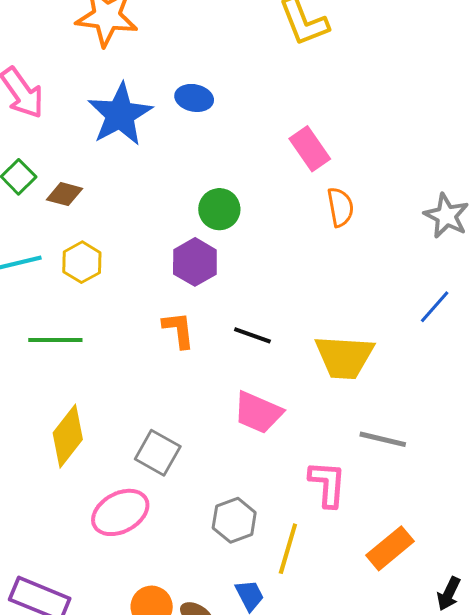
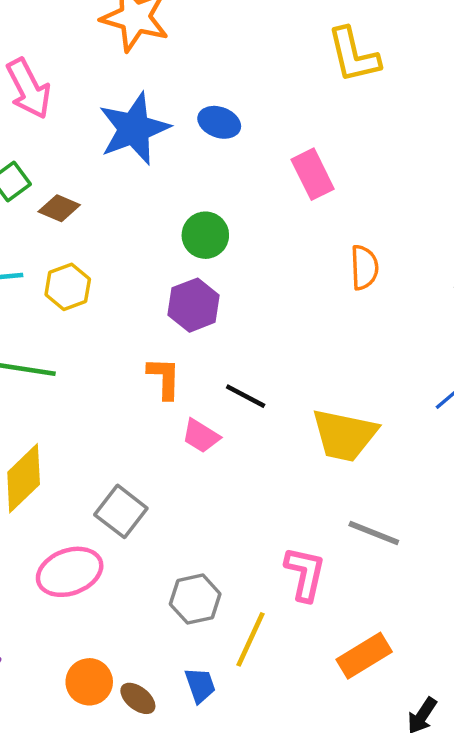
pink rectangle: (310, 149) -> (313, 174), moved
green circle: (219, 209) -> (205, 235), moved
pink trapezoid: (258, 412) -> (201, 436), moved, size x0.7

